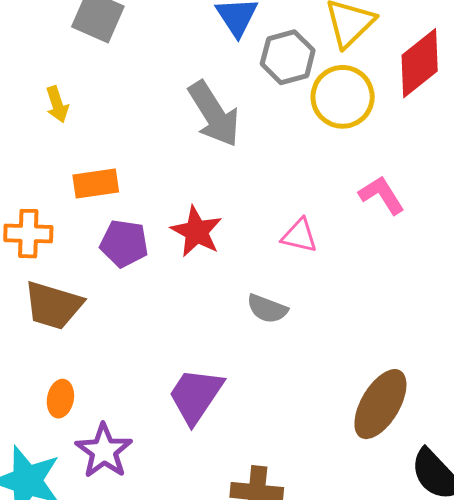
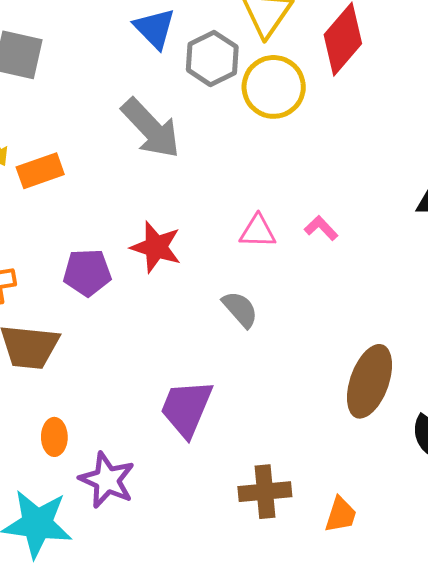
orange rectangle: (96, 184) -> (40, 171), moved
pink L-shape: (382, 195) -> (321, 228), moved, size x0.7
gray semicircle: (267, 309) -> (240, 309), turned -141

